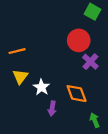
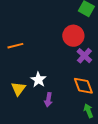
yellow triangle: (20, 77) -> (18, 89), moved
orange diamond: (77, 94) -> (83, 86), moved

